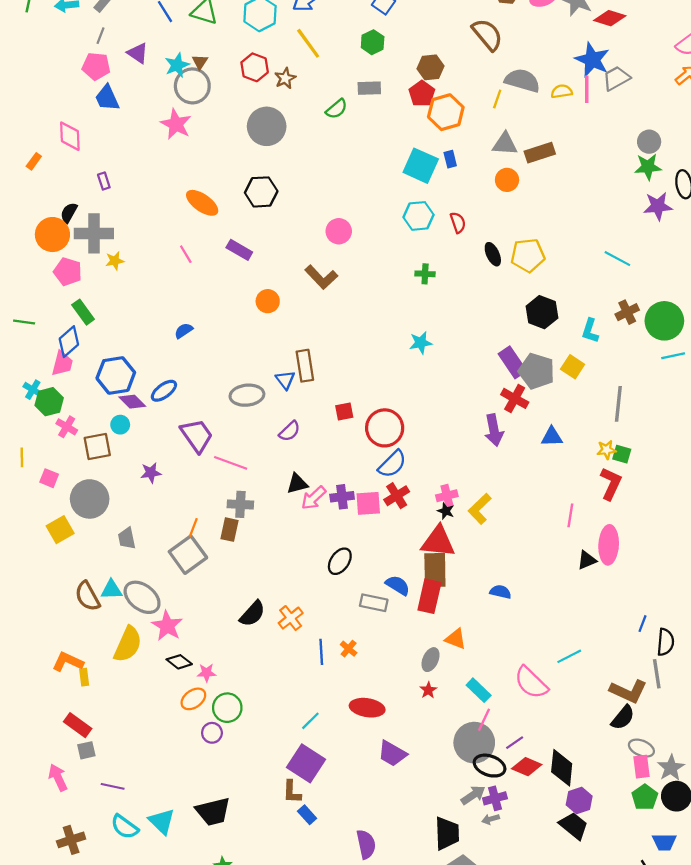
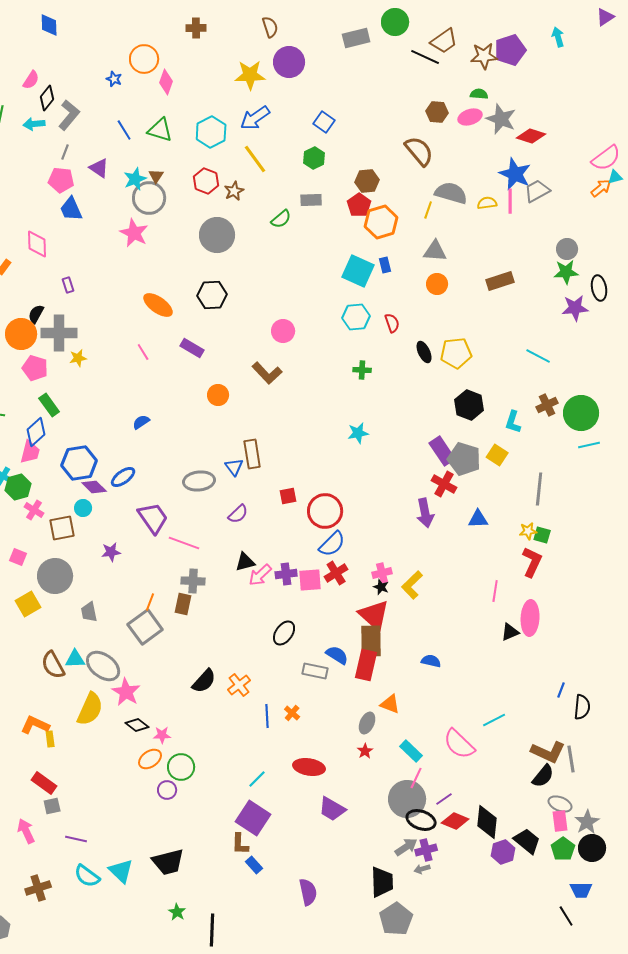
brown rectangle: (540, 153) -> (500, 281), moved
red triangle: (438, 542) -> (374, 615), turned 36
gray line: (657, 674) -> (571, 759), moved
black trapezoid: (574, 826) -> (527, 841), moved

